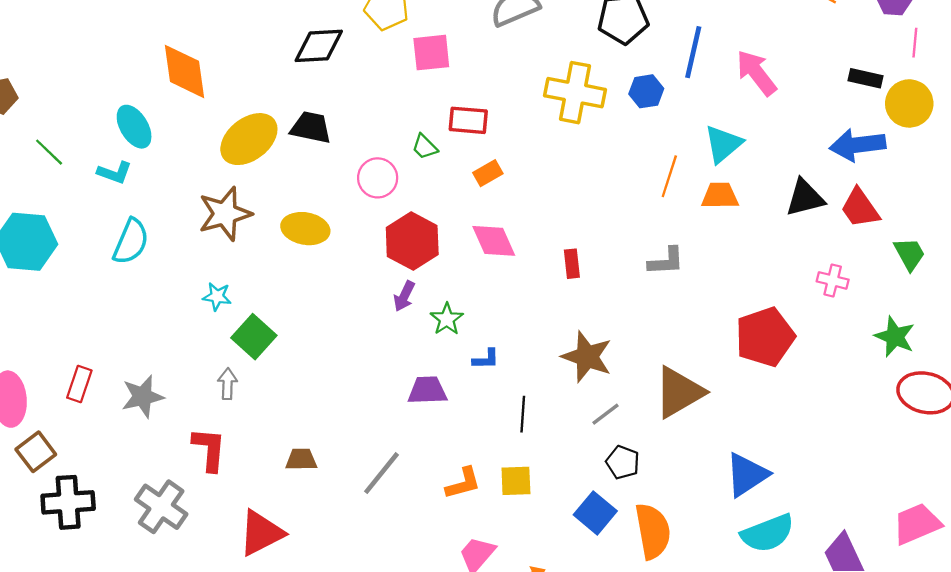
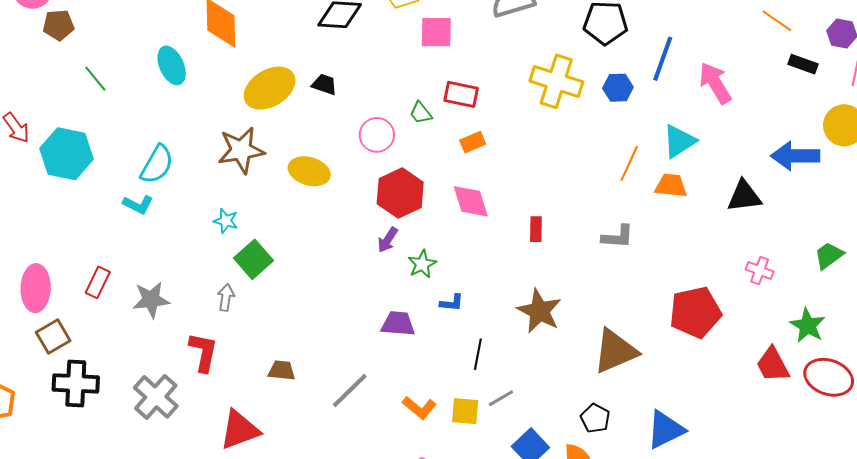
black rectangle: (866, 78) -> (803, 64), moved
black trapezoid: (311, 127) -> (324, 84), size x0.7
cyan L-shape: (115, 173) -> (138, 205), moved
red trapezoid: (860, 208) -> (773, 365), moved
green trapezoid: (909, 254) -> (829, 255), turned -104
gray line: (605, 414) -> (501, 398), moved
black pentagon: (623, 462) -> (595, 418), moved
orange L-shape: (463, 483) -> (419, 408), turned 48

